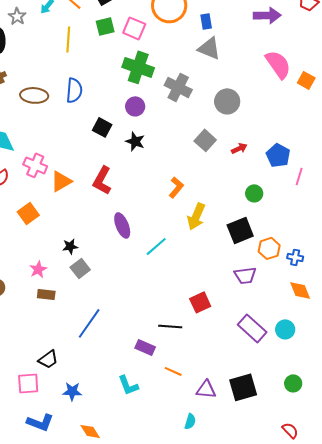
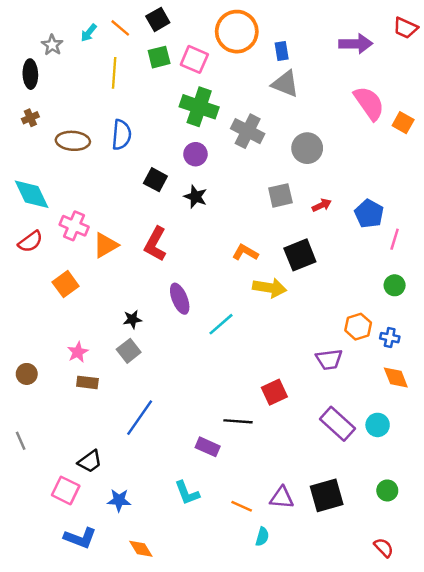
gray square: (205, 140) -> (280, 195), turned 35
orange L-shape: (176, 187) -> (245, 253), turned -100
green circle: (254, 193) -> (395, 285), moved
yellow arrow: (196, 216) -> (270, 288), turned -104
black square: (240, 230) -> (300, 255), moved
black star: (70, 246) -> (132, 319), moved
orange line: (173, 371) -> (242, 506), moved
pink square: (28, 383) -> (66, 490), turned 30

